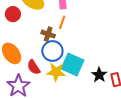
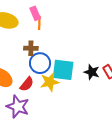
orange line: (62, 22) -> (39, 23), moved
red semicircle: (34, 67) -> (27, 84), turned -91

